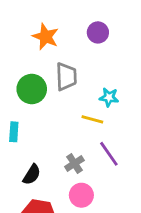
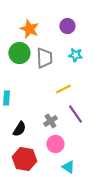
green circle: (32, 89) -> (19, 53), moved
cyan star: (109, 97) -> (75, 55), moved
yellow line: (92, 119) -> (63, 89), turned -42

